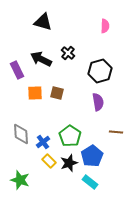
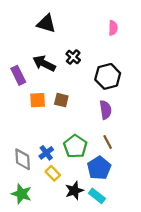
brown line: (116, 132) -> (108, 142), moved, turned 56
gray diamond: (21, 134) -> (23, 159), moved
black star: (69, 163) -> (74, 191), moved

